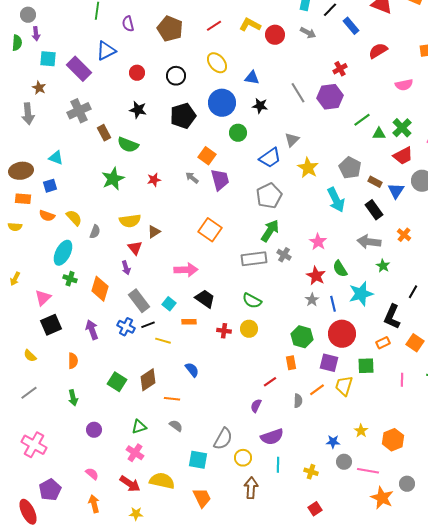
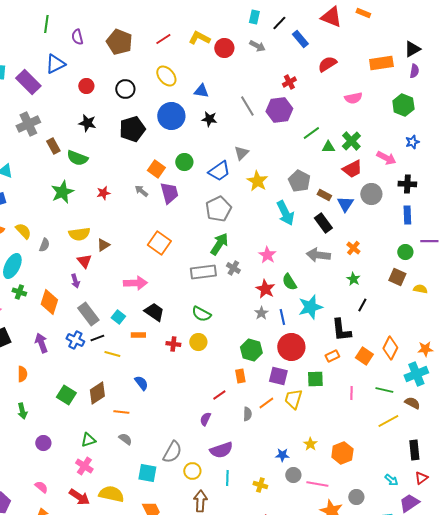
green circle: (238, 133) -> (184, 162), moved
green star: (383, 266) -> (353, 279), moved
black L-shape: (392, 317) -> (341, 330), turned -30

